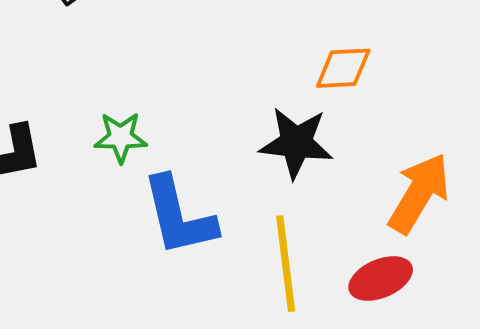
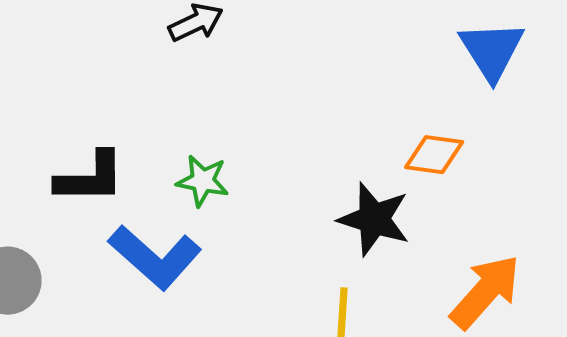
blue L-shape: (179, 216) -> (155, 257), moved, turned -46

